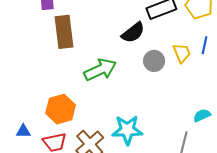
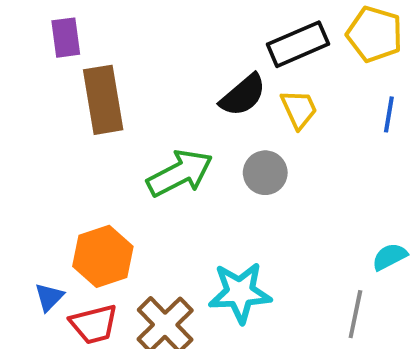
yellow trapezoid: (182, 53) -> (299, 109), moved
gray circle: (154, 61) -> (265, 173), moved
blue triangle: (23, 131) -> (49, 297), moved, turned -42

